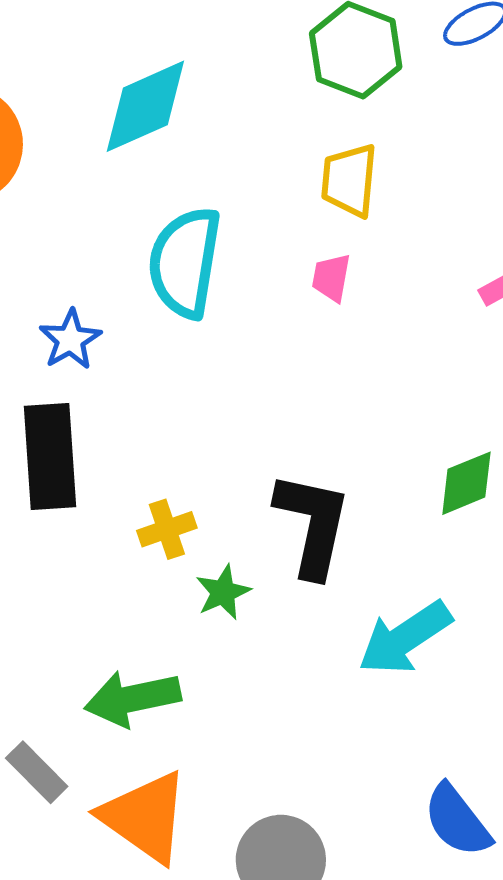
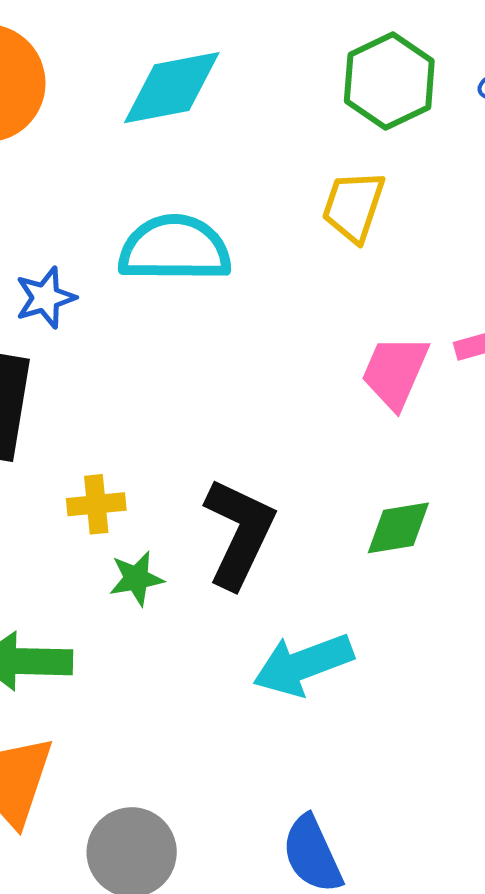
cyan semicircle: (185, 262) -> (175, 249), turned 68
pink trapezoid: (331, 278) -> (395, 372), moved, size x1.6

